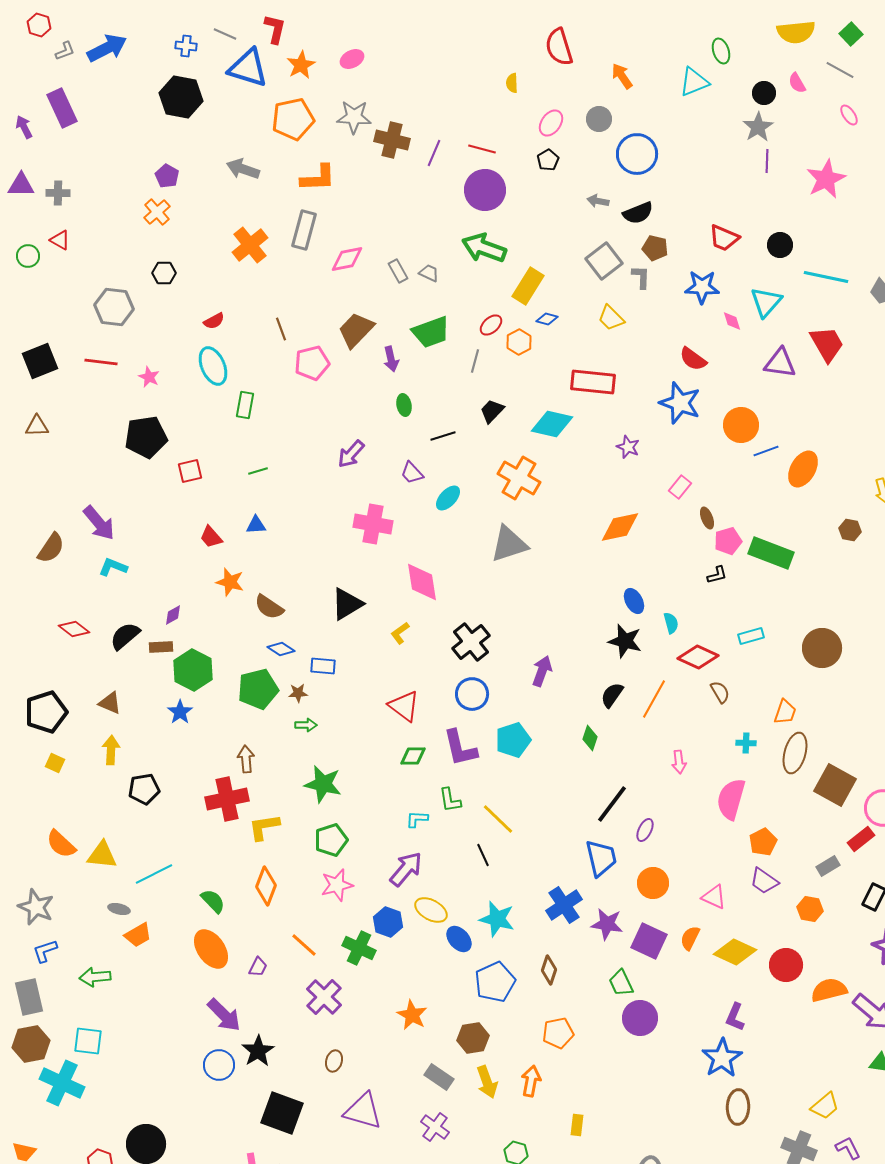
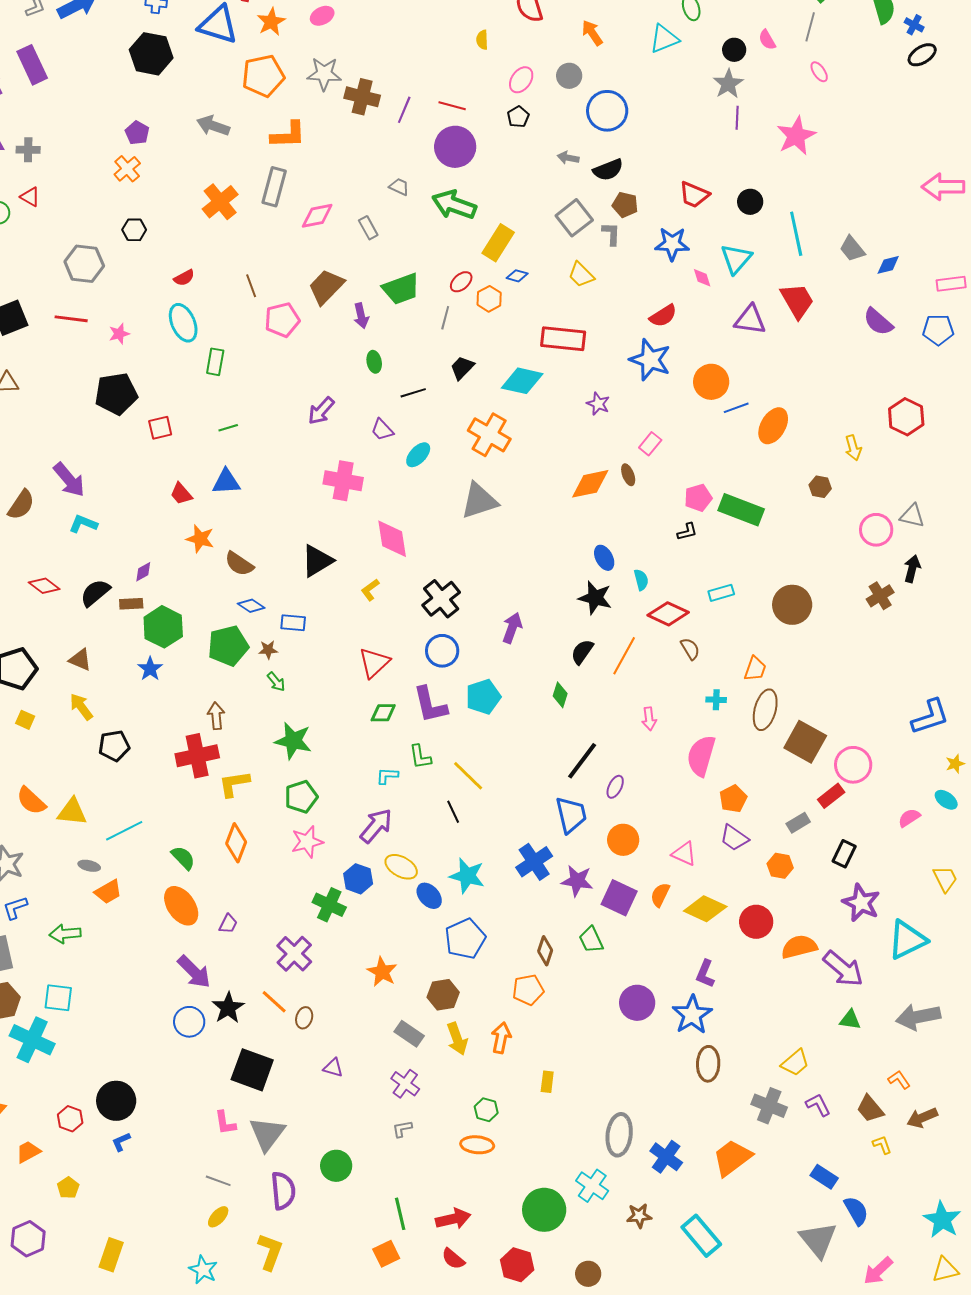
gray line: (840, 70) -> (810, 27), turned 76
gray trapezoid: (429, 273) -> (399, 187), moved
cyan line: (826, 277) -> (796, 234), turned 66
red semicircle: (693, 359) -> (663, 316), turned -68
pink star: (149, 377) -> (119, 334), turned 30
brown ellipse: (707, 518) -> (628, 475), moved
blue triangle: (256, 525) -> (226, 482), size x1.4
red triangle: (404, 706) -> (374, 663), turned 40
green arrow: (306, 725) -> (276, 682), turned 50
yellow arrow: (111, 750) -> (81, 707), turned -40
orange line: (304, 945) -> (274, 1002), moved
brown diamond: (549, 970) -> (545, 951), moved
purple circle: (640, 1018) -> (637, 1003), moved
purple triangle: (363, 1111) -> (333, 1068), size x0.5

